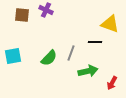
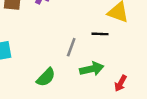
green semicircle: (49, 58) -> (46, 77), moved

